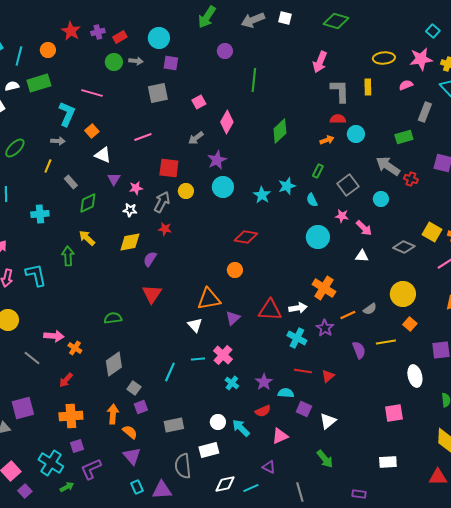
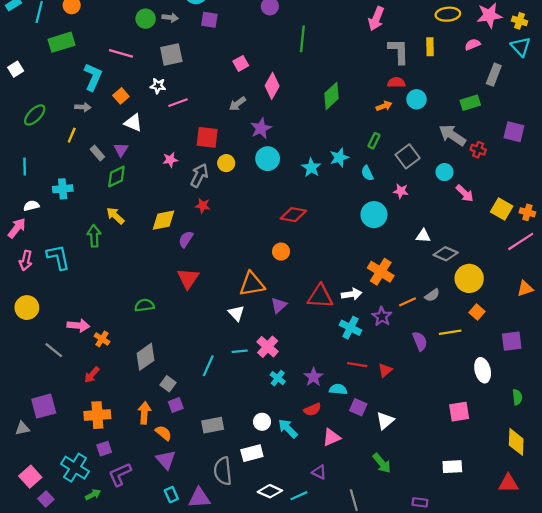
white semicircle: (12, 86) -> (31, 206), moved
gray square: (158, 93) -> (171, 54), moved
purple triangle: (114, 179) -> (121, 150), moved
white star: (130, 210) -> (158, 86), moved
pink arrow: (364, 228) -> (465, 193), moved
gray diamond: (404, 247) -> (446, 254), moved
white diamond: (225, 484) -> (270, 491), turned 35

